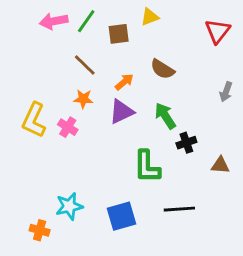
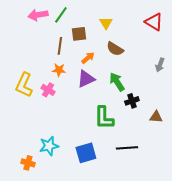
yellow triangle: (150, 17) -> (106, 23), moved, turned -40
red triangle: (218, 31) -> (154, 22), turned -36
brown square: (119, 34) -> (79, 34), moved
brown line: (85, 65) -> (60, 46), turned 54

